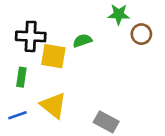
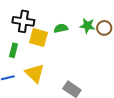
green star: (119, 14) -> (87, 26), moved

